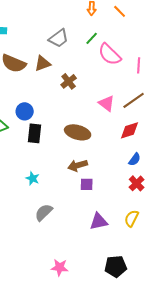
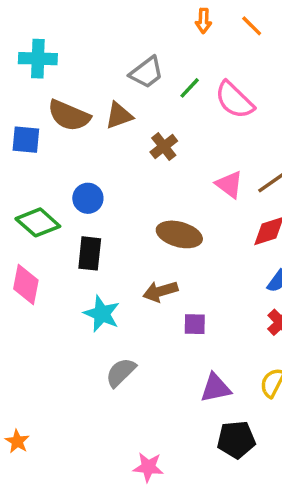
green line: (92, 38) -> (190, 88), moved
black rectangle: (35, 133) -> (90, 253), moved
brown arrow: (78, 165) -> (160, 291), moved
cyan star: (33, 178) -> (102, 314), size x1.5
black pentagon: (116, 266) -> (236, 440), moved

